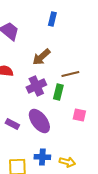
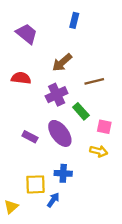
green rectangle: (58, 92) -> (81, 111), moved, turned -56
yellow arrow: (67, 162) -> (99, 151), moved

